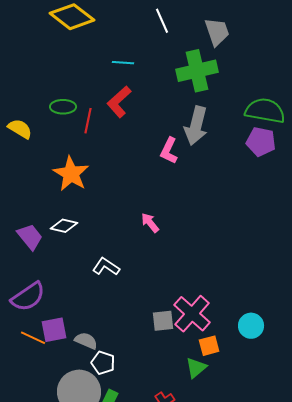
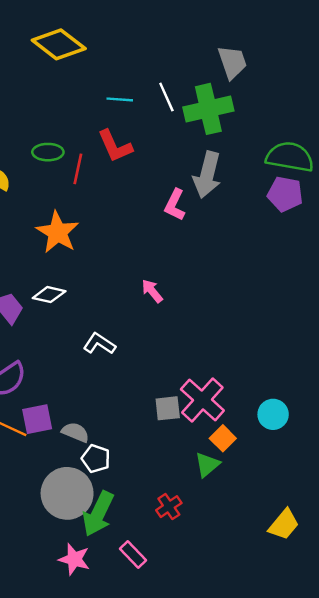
white line: (162, 21) -> (166, 97), moved
red L-shape: (119, 102) -> (115, 146), turned -72
orange square: (209, 346) -> (223, 438), turned -30

